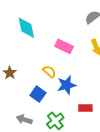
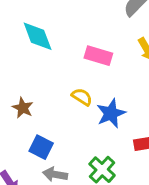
blue square: (38, 94) -> (41, 147), moved

